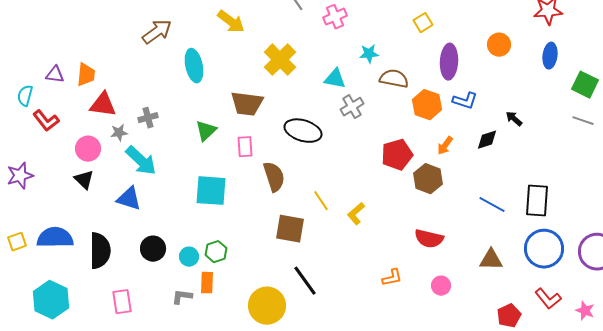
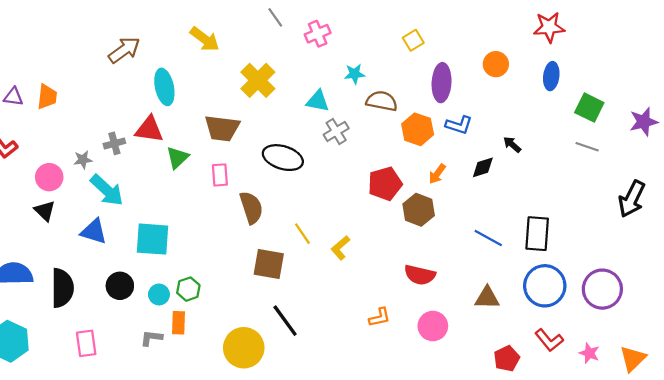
red triangle: (103, 105) -> (149, 129), moved
cyan square: (211, 191) -> (152, 239), moved
pink circle: (441, 286) -> (433, 326), size x1.4

